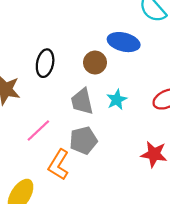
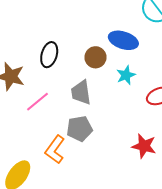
cyan star: (117, 100) -> (126, 75), moved
pink line: (38, 131) -> (38, 102), moved

